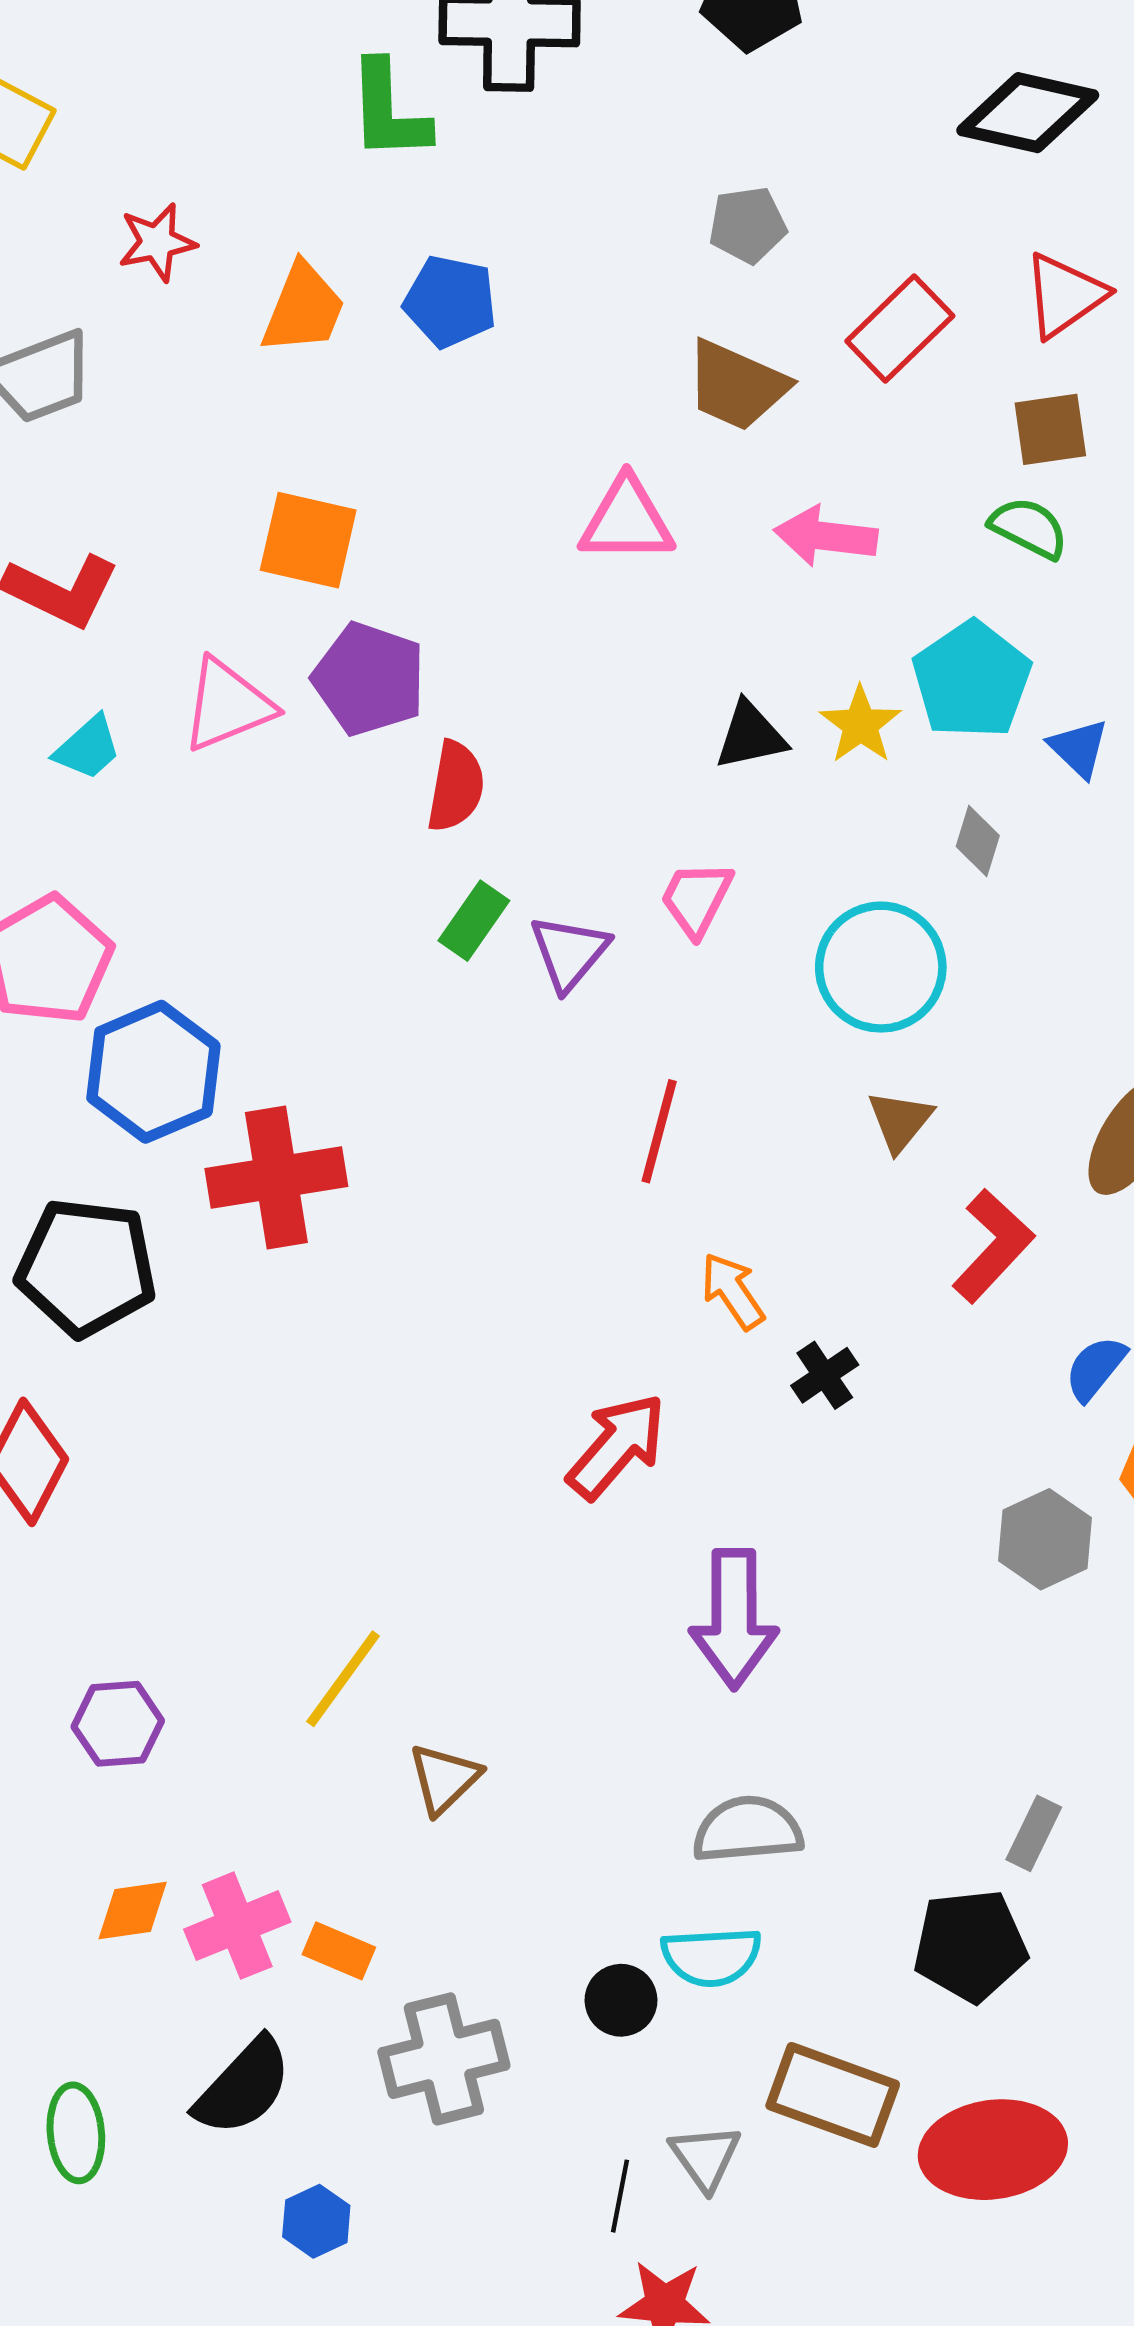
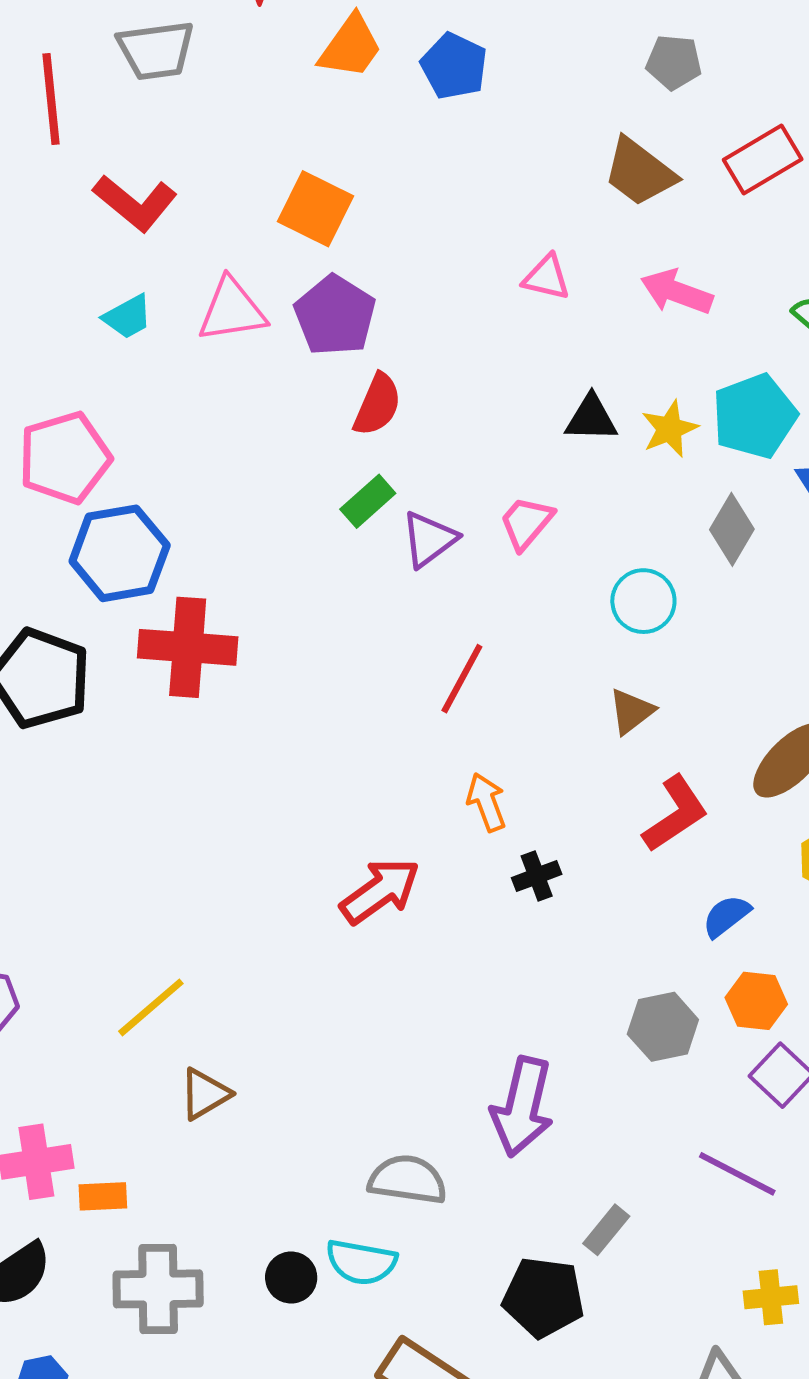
pink triangle: (627, 520) -> (546, 277), moved, size x0.7
gray diamond: (978, 841) -> (732, 529), size x1.4
cyan circle: (881, 967) -> (643, 601), size x0.7
purple arrow: (734, 1619) -> (522, 1107), moved
orange rectangle: (339, 1951) -> (103, 1196), turned -39

